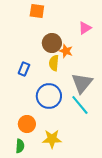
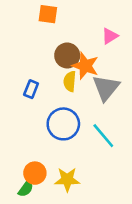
orange star: (66, 51) -> (85, 66), size x1.5
gray triangle: (82, 83) -> (106, 88), moved
orange circle: (27, 124) -> (35, 173), moved
green semicircle: (20, 146) -> (26, 189), turned 32

